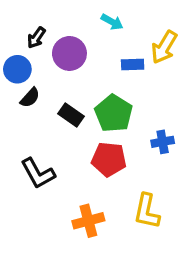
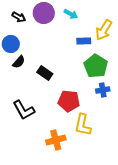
black arrow: (36, 38) -> (19, 17), moved, turned -96
purple circle: (69, 53) -> (44, 13), moved
green pentagon: (114, 113) -> (96, 66), moved
yellow L-shape: (147, 211) -> (83, 125), moved

